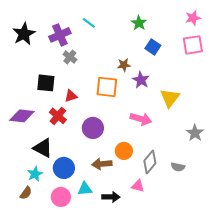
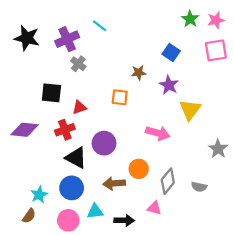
green star: (139, 23) -> (190, 19), moved
black star: (24, 34) -> (27, 38), turned -30
purple star: (141, 80) -> (169, 85), moved
orange square: (107, 87) -> (120, 97), size x0.7
red cross: (58, 116) -> (65, 130), turned 30
black triangle: (43, 148) -> (76, 158), moved

